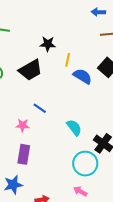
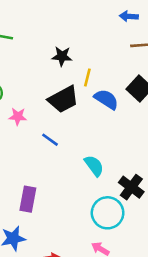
black trapezoid: (30, 70) -> (63, 99), moved
pink star: (23, 125) -> (18, 116), moved

